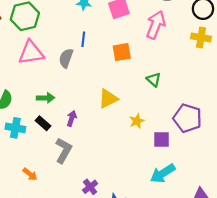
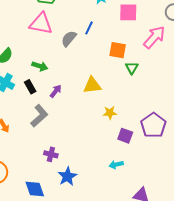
green triangle: (154, 80) -> (132, 68), moved
cyan arrow: (163, 173) -> (116, 165), size x0.6
purple cross: (90, 187) -> (51, 154), turned 32

